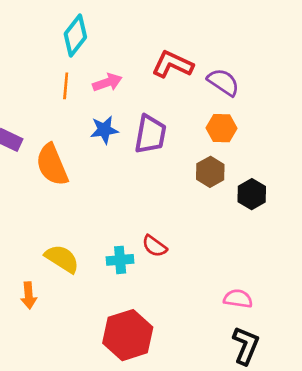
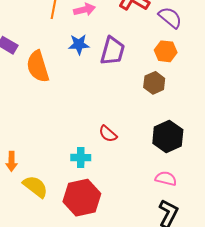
black hexagon: (252, 194) -> (168, 137), moved, size x1.4
yellow semicircle: (62, 259) -> (35, 187), moved
cyan cross: (120, 260) -> (81, 158), moved

